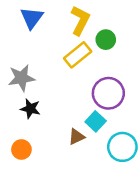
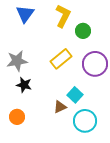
yellow rectangle: (78, 55) -> (61, 59), moved
purple circle: (108, 93) -> (95, 64), moved
cyan circle: (122, 147) -> (85, 121), moved

